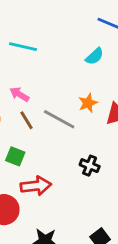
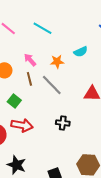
cyan semicircle: (95, 56) -> (81, 52), moved
orange star: (88, 103) -> (57, 62), moved
black cross: (90, 166) -> (63, 123), turned -32

